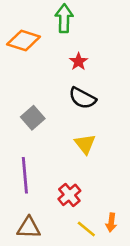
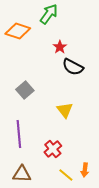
green arrow: (64, 18) -> (49, 14), turned 35
black semicircle: (82, 98) -> (73, 67), moved

